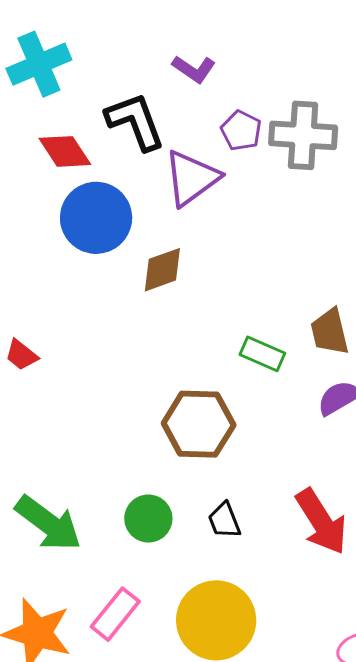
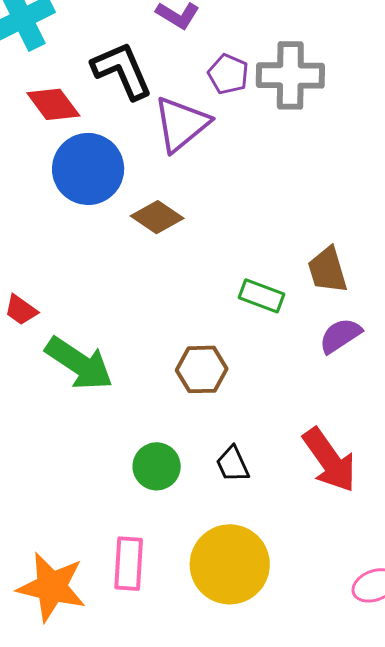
brown diamond: (162, 270) -> (157, 217), turned 57
brown hexagon: (199, 424) -> (202, 369), size x0.7
green arrow: (48, 523) -> (79, 364), moved
pink rectangle: (115, 614) -> (129, 564), turned -32

